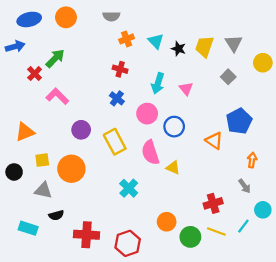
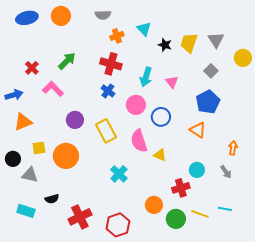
cyan triangle: (156, 41) -> (144, 29), moved
blue arrow: (15, 47) -> (14, 95), moved
green arrow: (55, 58) -> (67, 61), moved
red cross: (120, 69) -> (111, 64), size x1.5
blue pentagon: (239, 121) -> (208, 102), moved
gray triangle: (43, 190) -> (30, 175), moved
red cross: (213, 203) -> (181, 188), moved
cyan circle: (263, 210) -> (197, 170), moved
cyan line: (243, 226) -> (225, 209), turned 64
red cross: (87, 235) -> (80, 217), turned -30

